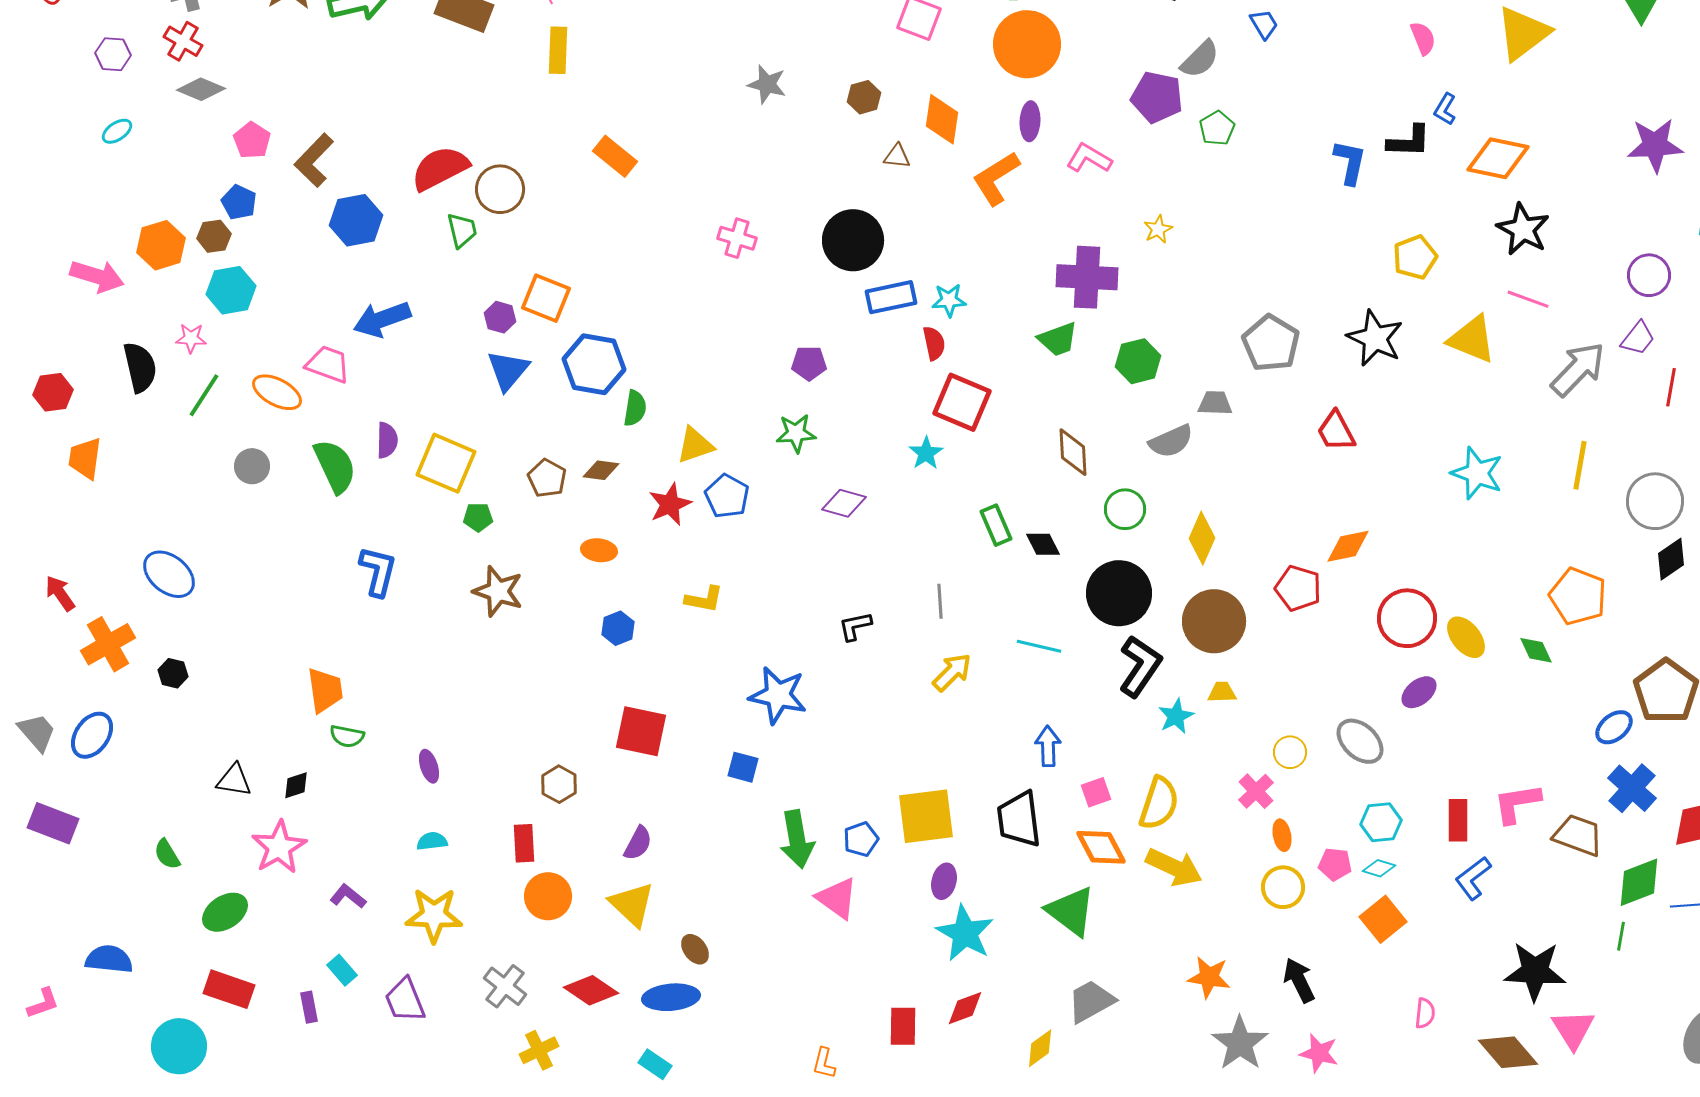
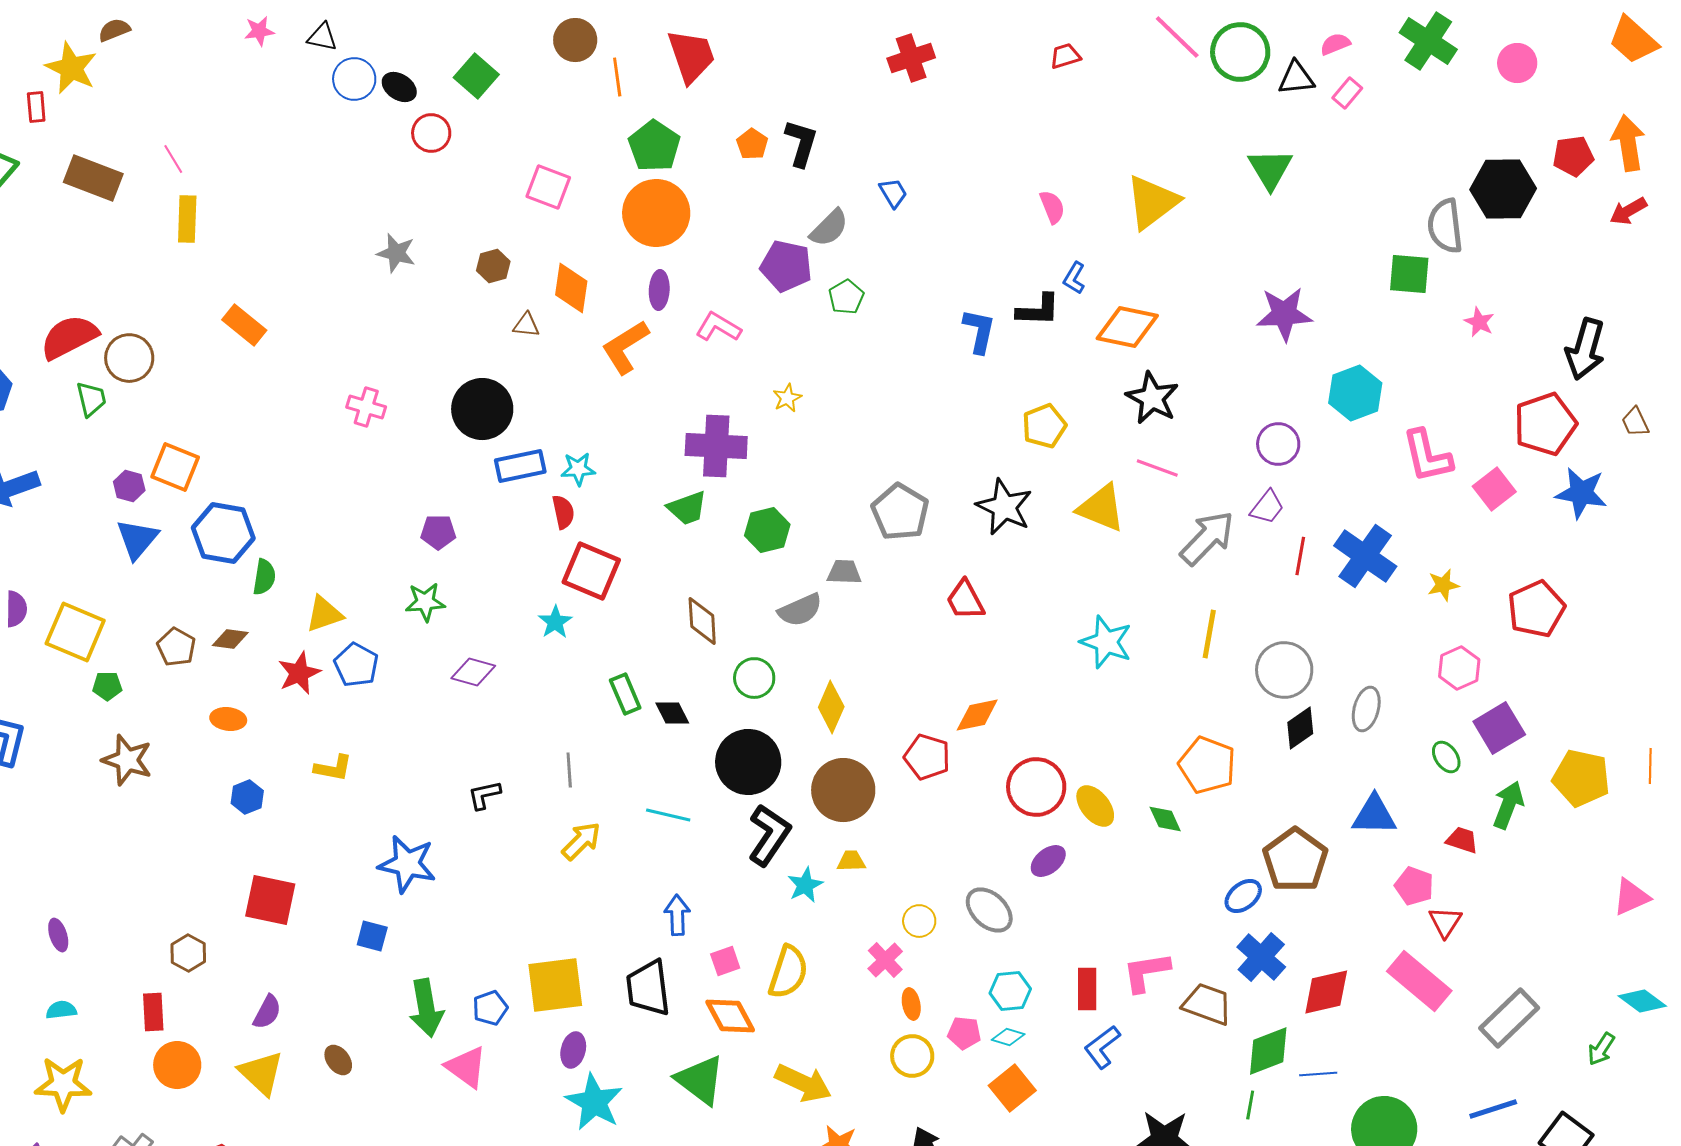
yellow arrow: (1174, 867) -> (803, 1083), moved
brown ellipse: (695, 949) -> (338, 1060), moved

